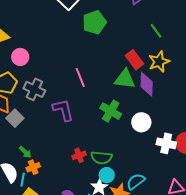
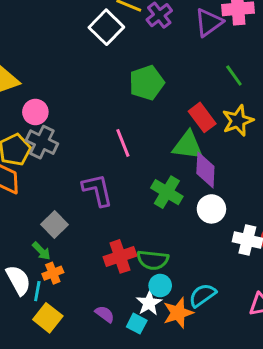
green pentagon: (94, 22) -> (147, 83), moved
purple diamond: (147, 84) -> (205, 170), moved
gray cross: (34, 89) -> (42, 142), moved
gray square: (15, 118) -> (54, 224), moved
red cross: (79, 155) -> (120, 256), size x1.5

